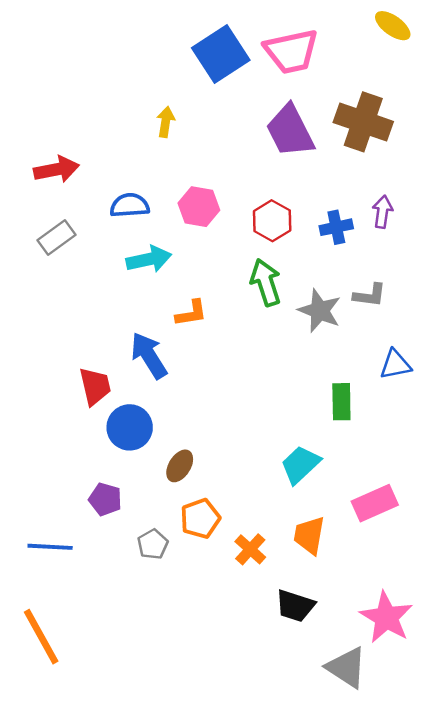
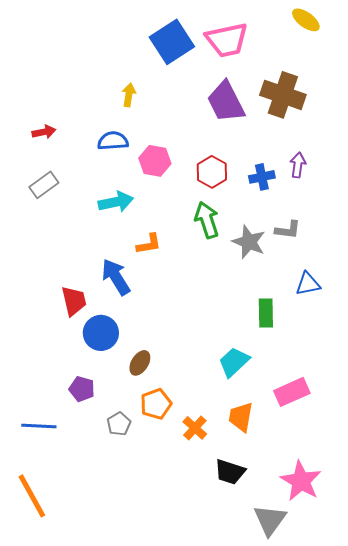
red arrow: (56, 169) -> (44, 132), size x0.7
blue semicircle: (130, 205) -> (113, 141), moved
gray triangle: (347, 667) -> (270, 520), turned 33

